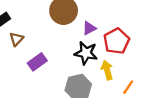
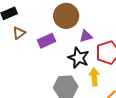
purple rectangle: (37, 62) -> (46, 41), moved

